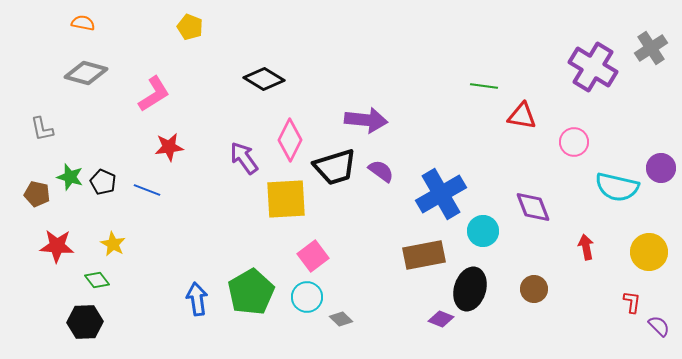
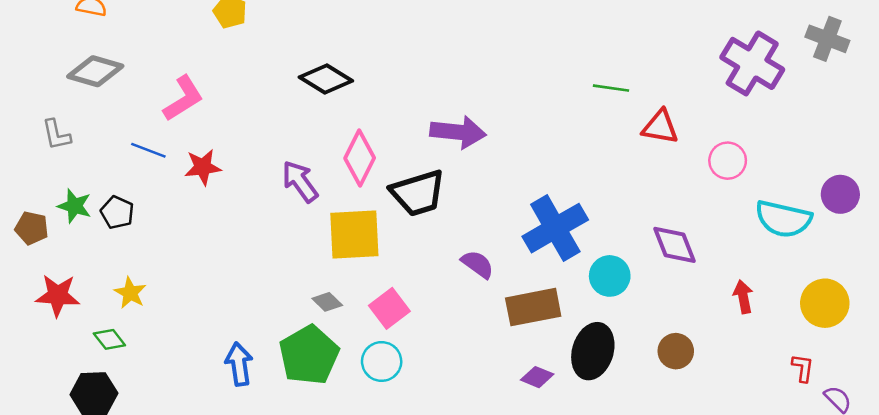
gray cross: (651, 48) -> (827, 39), turned -36
gray L-shape: (42, 129) -> (56, 135), moved
purple semicircle: (381, 171) -> (478, 264), moved
blue line: (147, 190) -> (148, 150), moved
gray diamond: (341, 319) -> (327, 302), moved
purple diamond: (441, 319) -> (537, 377), moved

